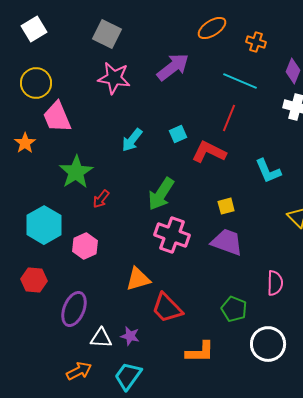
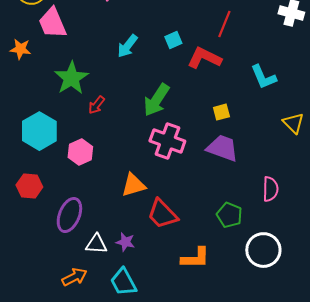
orange star: (25, 143) -> (20, 49), turned -30
cyan trapezoid: (128, 376) -> (123, 282), turned -64

